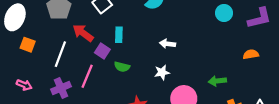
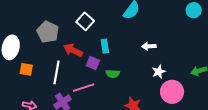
white star: (162, 72) -> (159, 72), moved
pink line: (87, 76) -> (84, 88), turned 60

